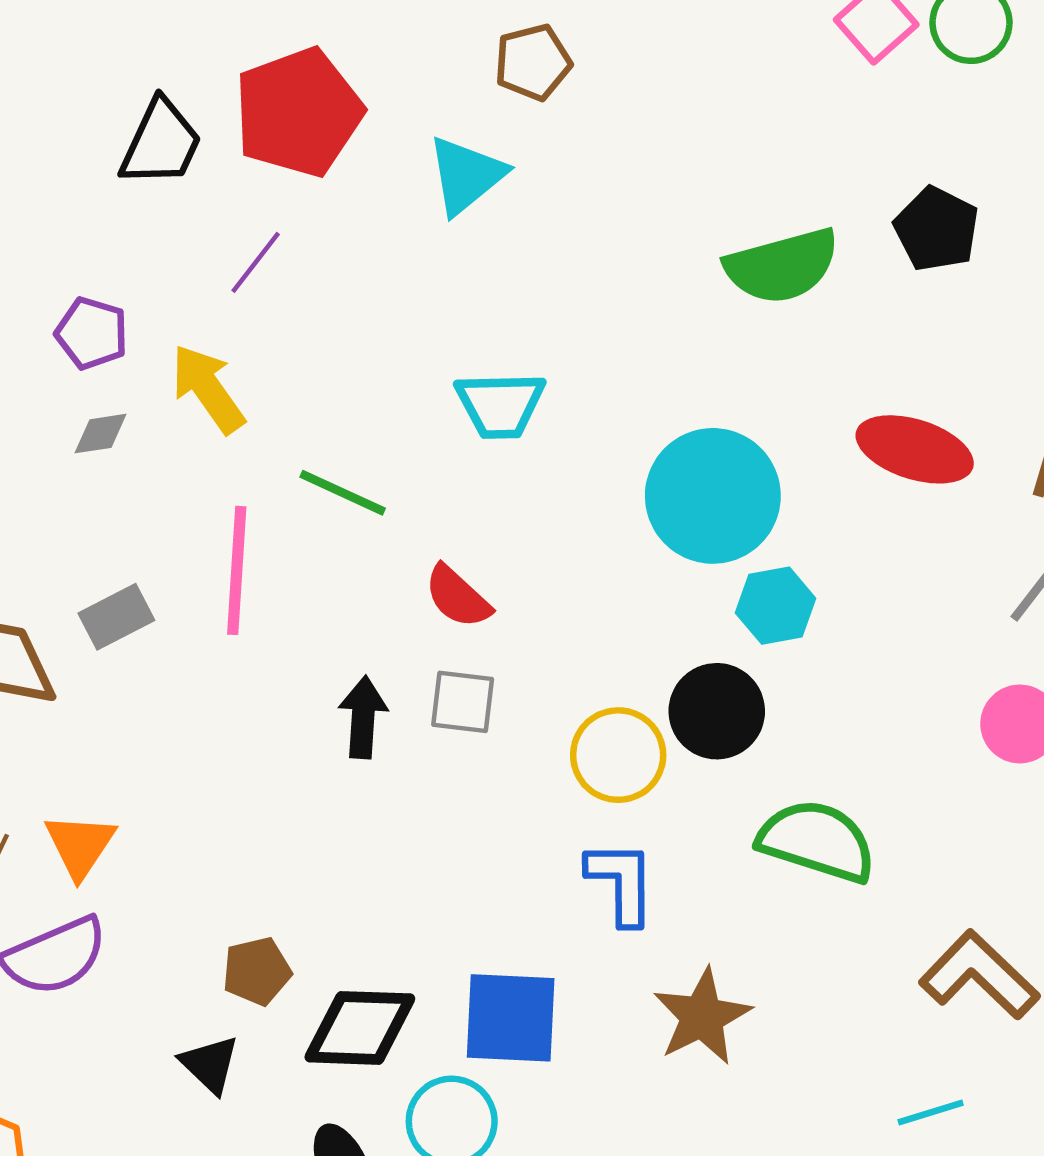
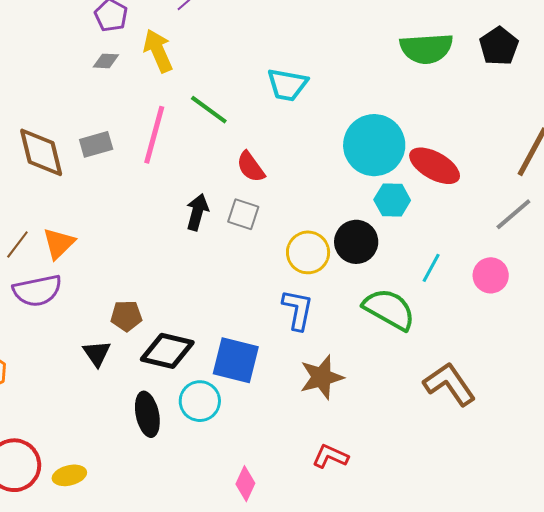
red ellipse: (915, 449) -> (435, 166), moved
cyan line: (931, 1112) -> (431, 268), moved, turned -56

